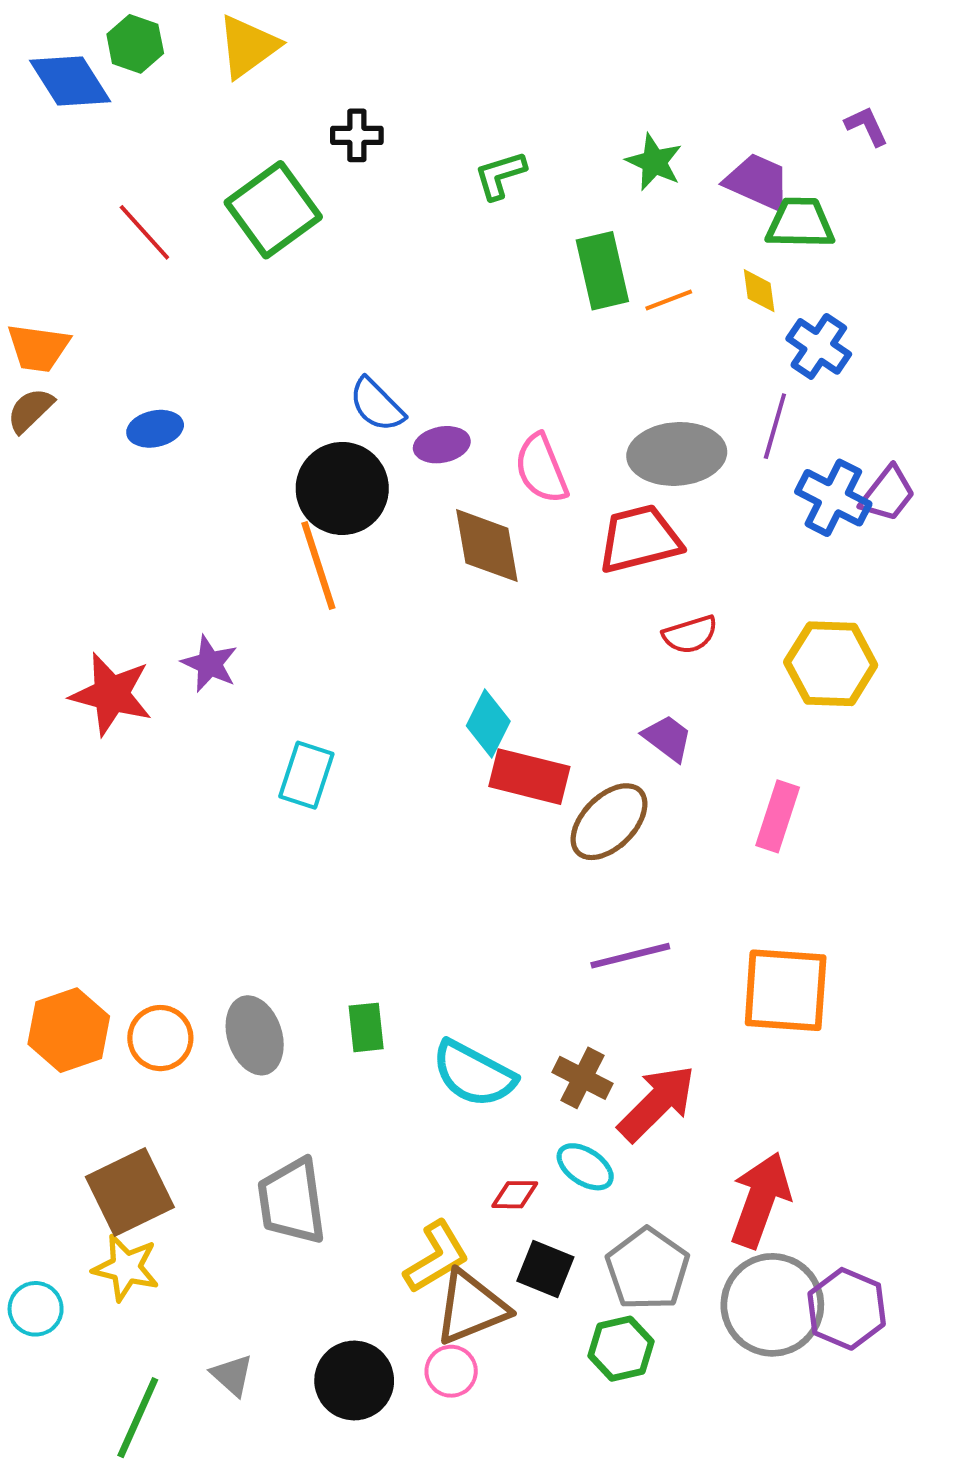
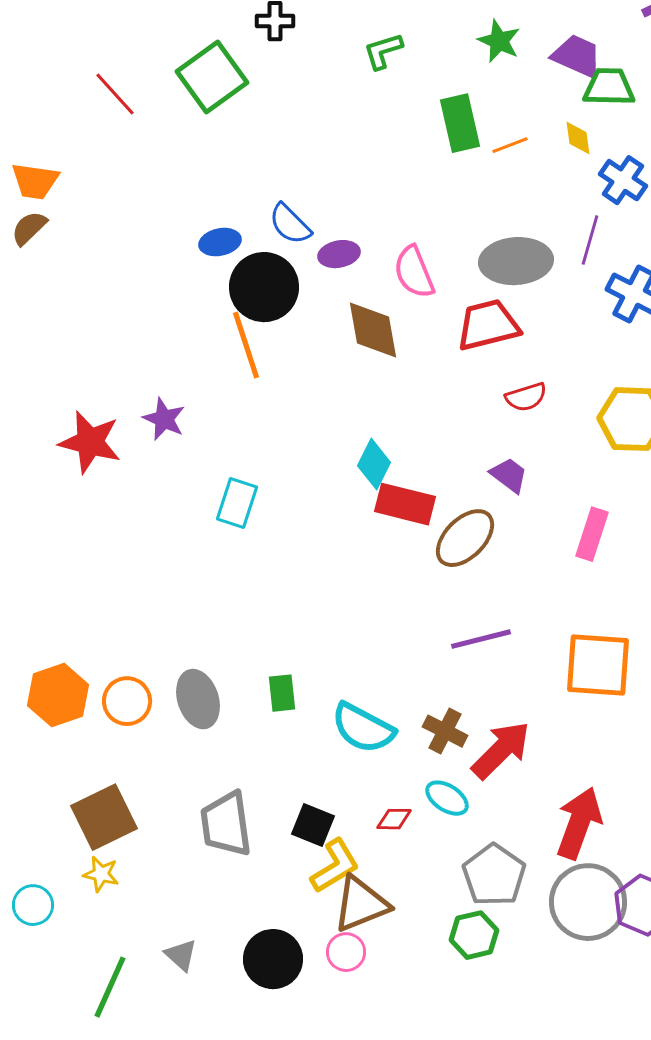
blue ellipse: (155, 429) -> (220, 242), moved
yellow star: (126, 1268) -> (101, 874), size x0.7
black square: (545, 1269) -> (313, 825), moved

